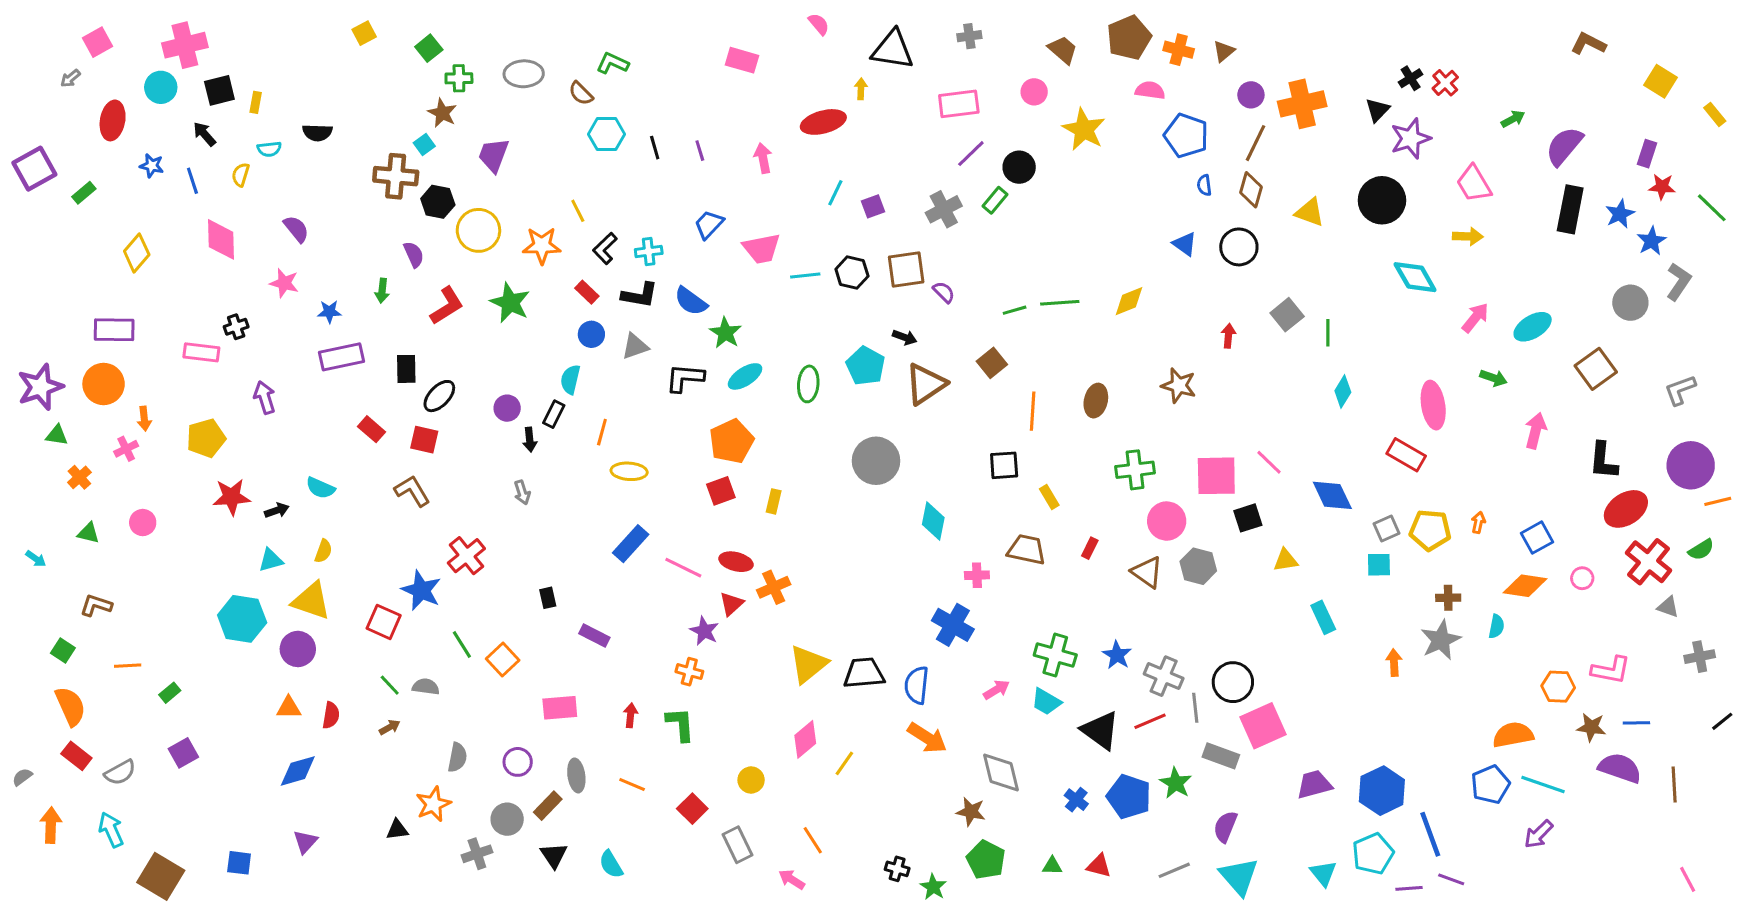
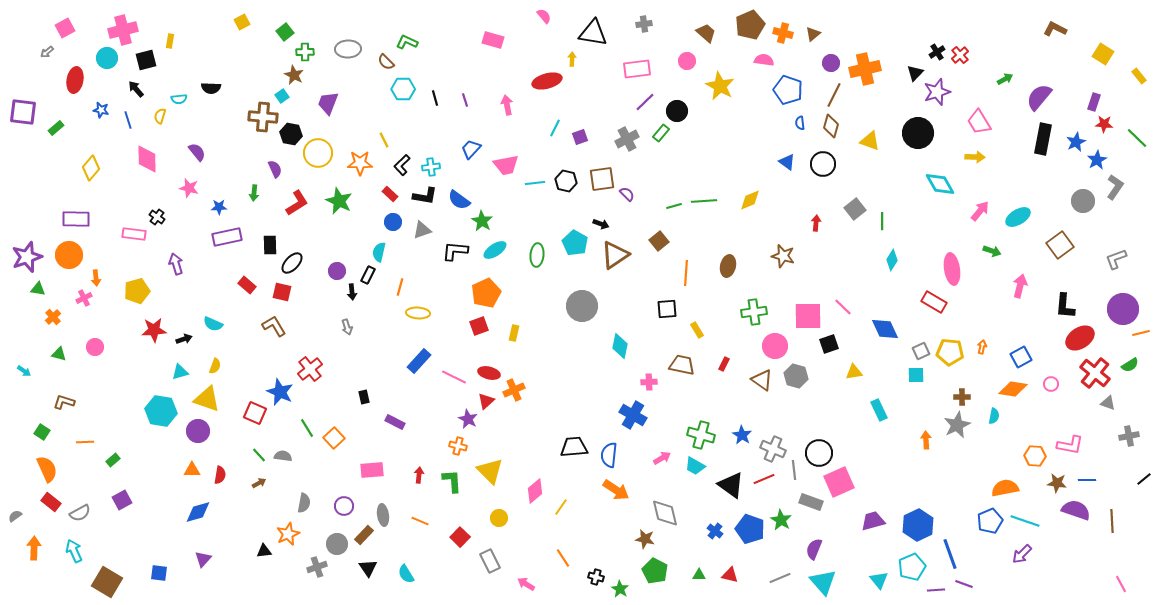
yellow rectangle: (256, 102) -> (170, 41), moved
purple square: (34, 169) -> (23, 112), turned 36
black cross: (236, 327) -> (157, 217), turned -35
yellow triangle: (808, 664) -> (490, 471), moved, turned -36
orange line: (813, 840) -> (563, 558), moved

